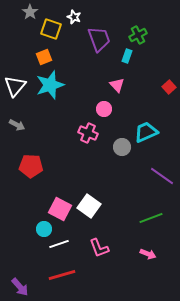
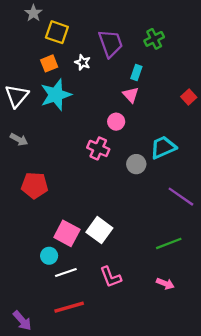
white star: (74, 17) -> (83, 62), moved
cyan rectangle: (127, 56) -> (136, 72), moved

